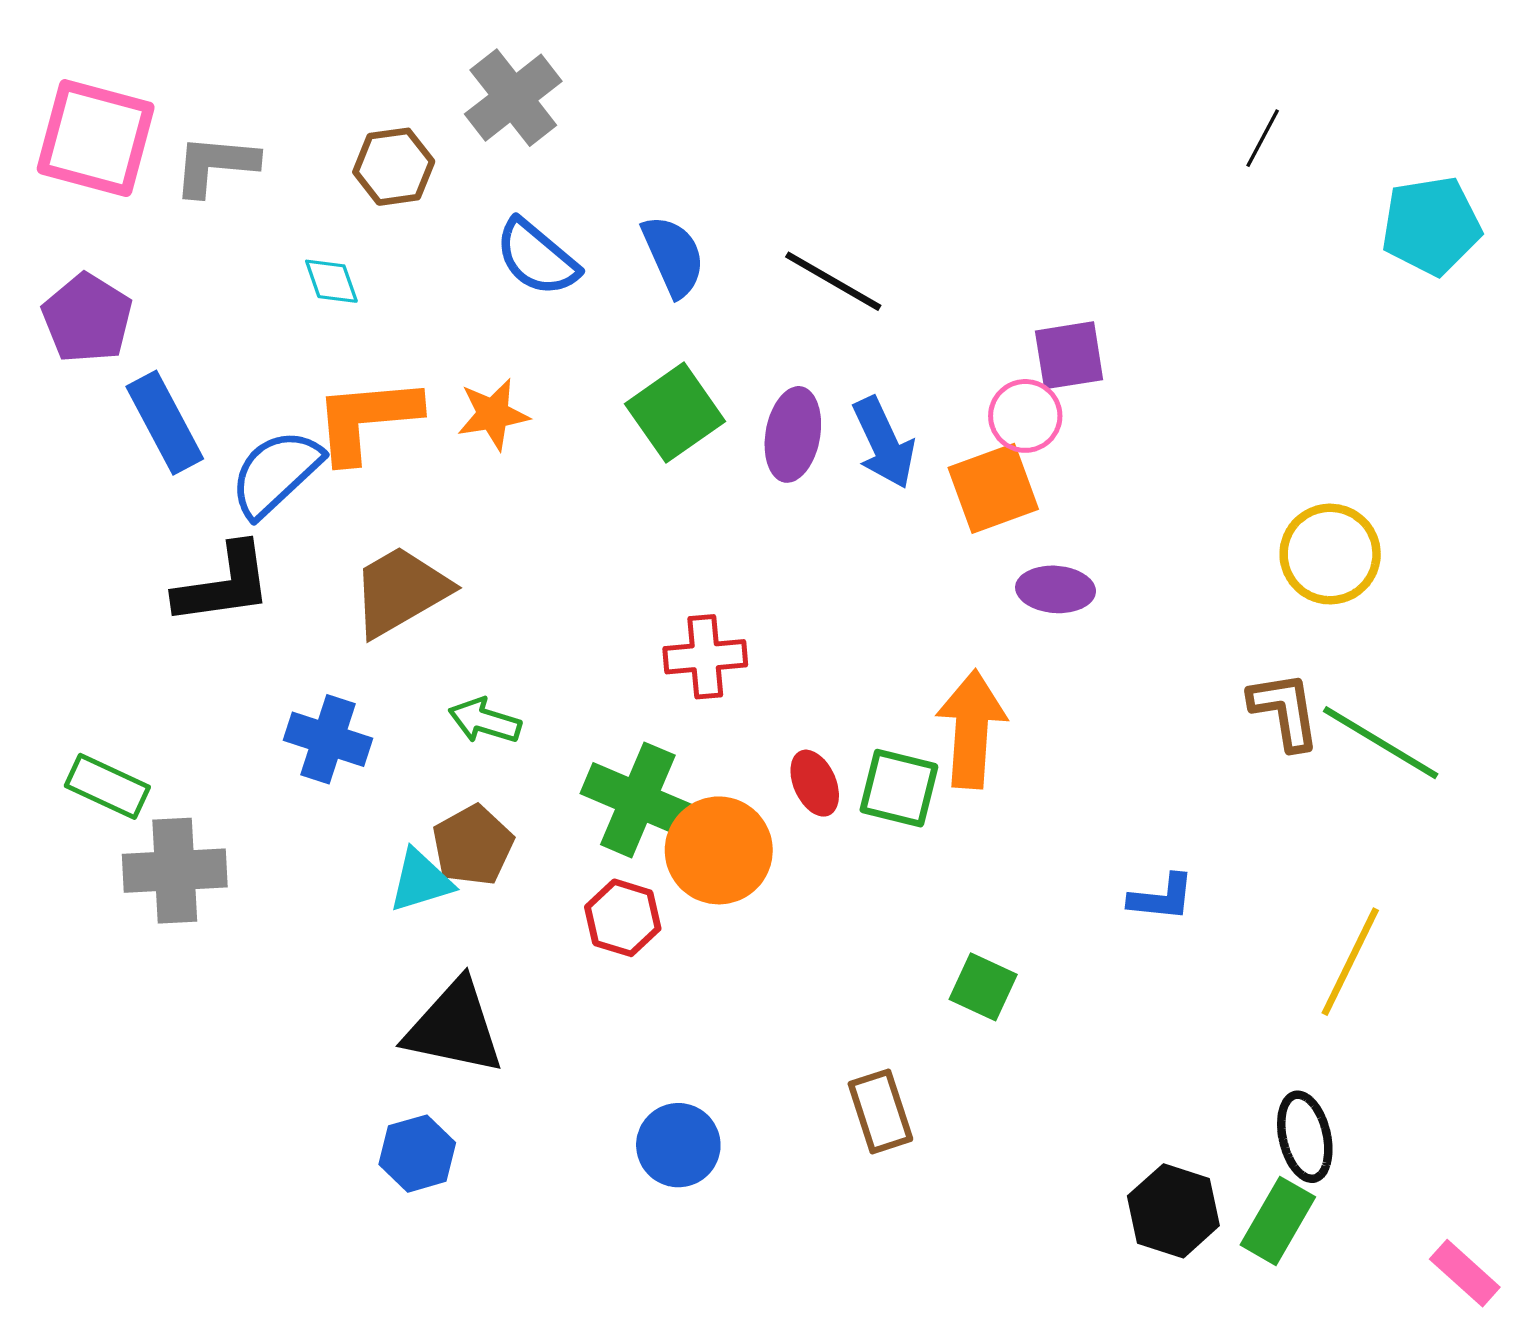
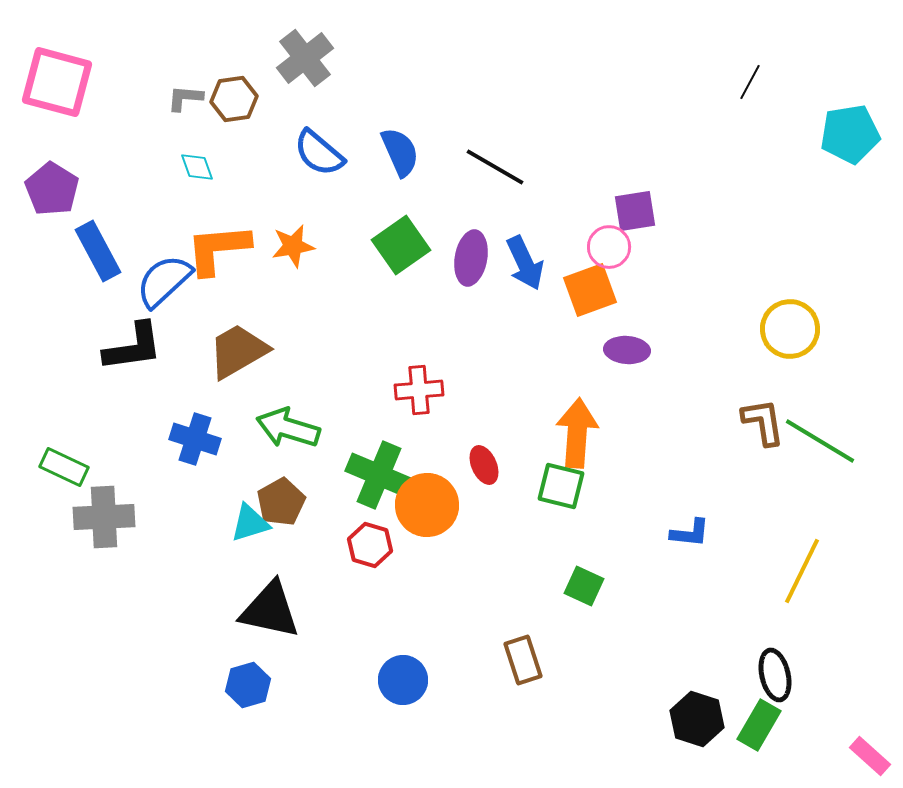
gray L-shape: (215, 165) -> (185, 98), moved, size x0.7
green arrow: (485, 721) -> (288, 428), size x1.5
green square: (899, 788) -> (561, 486), moved

